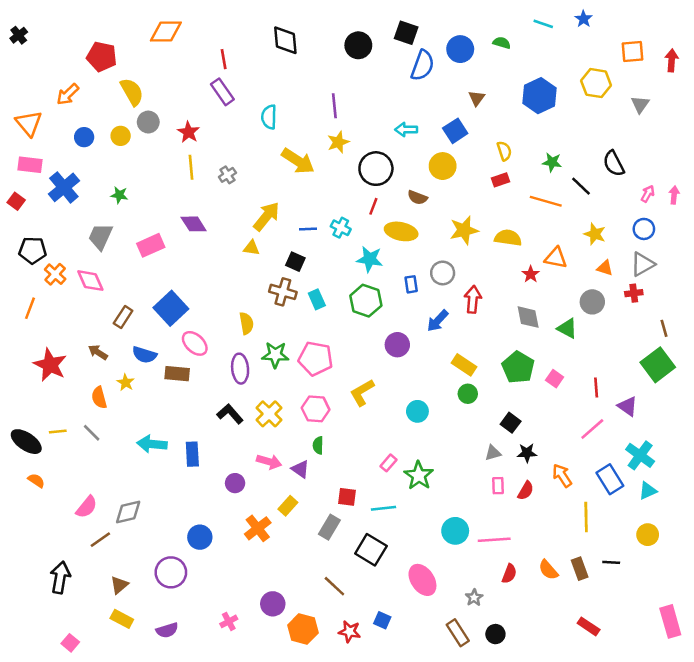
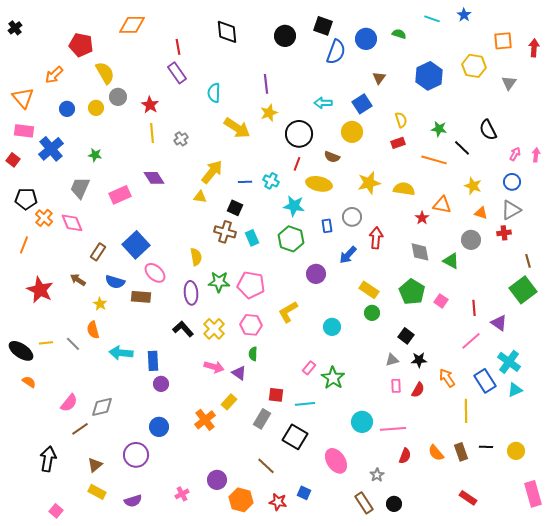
orange semicircle: (99, 398) -> (93, 330), moved
purple circle: (235, 483) -> (161, 384), moved
yellow circle: (648, 535) -> (516, 451), moved

